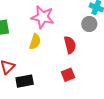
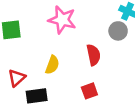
yellow semicircle: (35, 42) -> (52, 65), moved

